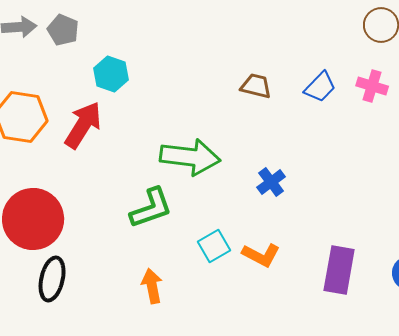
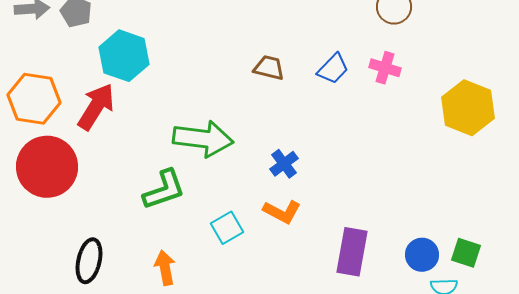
cyan hexagon: (111, 74) -> (124, 56), size x1.4
red circle: (33, 219) -> (47, 167), moved
orange L-shape: (261, 255) -> (282, 212), moved
black ellipse: (52, 279) -> (89, 261), moved

